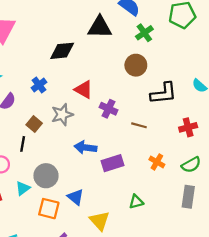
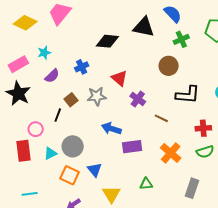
orange cross: (157, 162) -> (171, 153), size x1.5
green semicircle: (191, 165) -> (205, 152), moved

